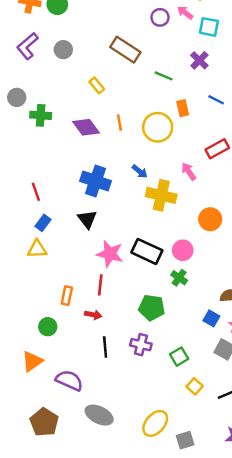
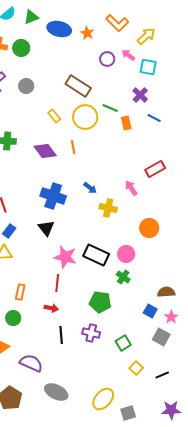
blue line: (216, 100) -> (154, 118), moved
orange rectangle: (183, 108) -> (126, 123), moved
yellow circle: (158, 127) -> (85, 117), moved
yellow cross: (161, 195) -> (108, 208), size x0.7
orange rectangle: (67, 296) -> (20, 292), moved

